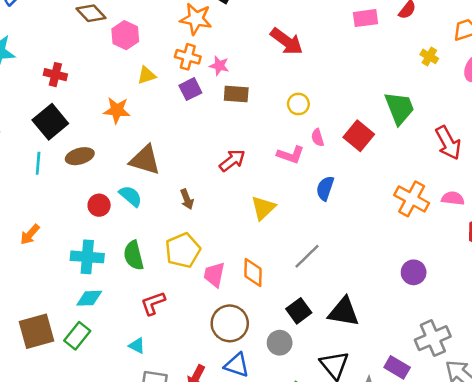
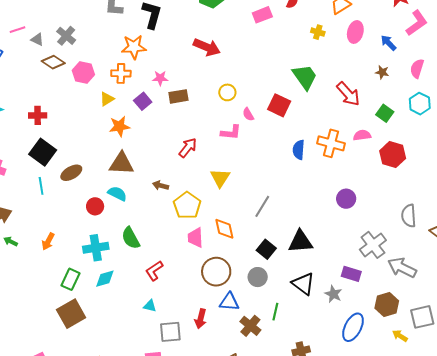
orange cross: (188, 57) -> (121, 73), moved
orange star: (117, 110) -> (119, 126), moved
blue semicircle: (325, 188) -> (299, 150), moved
brown arrow: (187, 199) -> (161, 185), turned 140
yellow pentagon: (183, 250) -> (187, 205), moved
green rectangle: (77, 336) -> (71, 279), moved

